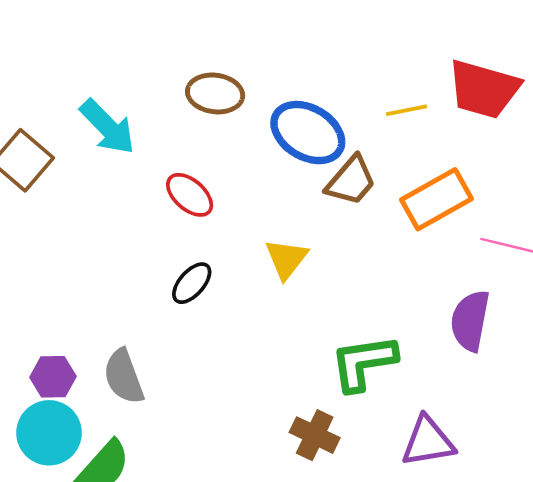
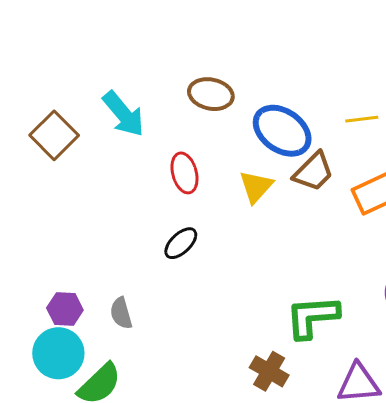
red ellipse: (190, 195) -> (184, 173), turned 30
yellow triangle: (286, 259) -> (256, 187), moved
gray semicircle: (124, 377) -> (121, 313), size x0.7

